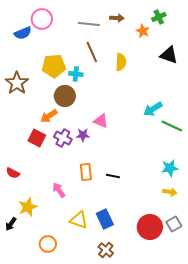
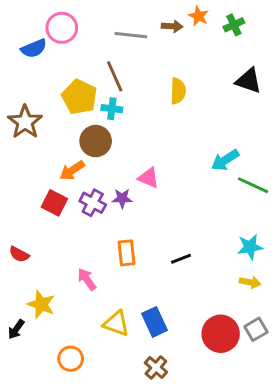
orange star: (143, 31) -> (199, 16), moved
brown line: (92, 52) -> (115, 76), moved
yellow pentagon: (54, 66) -> (79, 97), turned 30
black line: (113, 176) -> (181, 259), moved, turned -32
yellow star: (28, 207) -> (41, 304), turned -30

